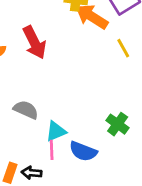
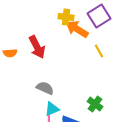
gray semicircle: (26, 110) -> (45, 88), moved

